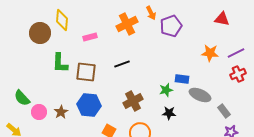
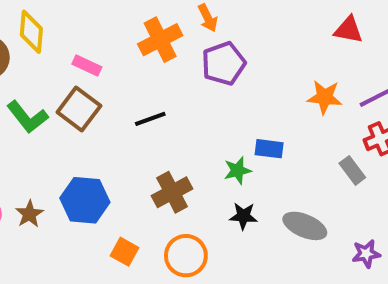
purple pentagon: (171, 26) -> (224, 63), moved
pink rectangle: (90, 37) -> (87, 65), turned 40
green L-shape: (60, 63) -> (27, 117), turned -40
brown square: (86, 72) -> (79, 109), moved, turned 30
gray ellipse: (200, 95) -> (305, 226), moved
gray rectangle: (224, 111) -> (352, 170), moved

